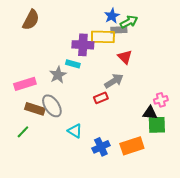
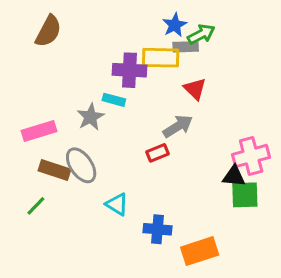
pink cross: (161, 100) -> (251, 156), size x1.6
orange rectangle: (132, 146) -> (200, 251), moved
blue cross: (101, 147) -> (158, 229), turned 30

